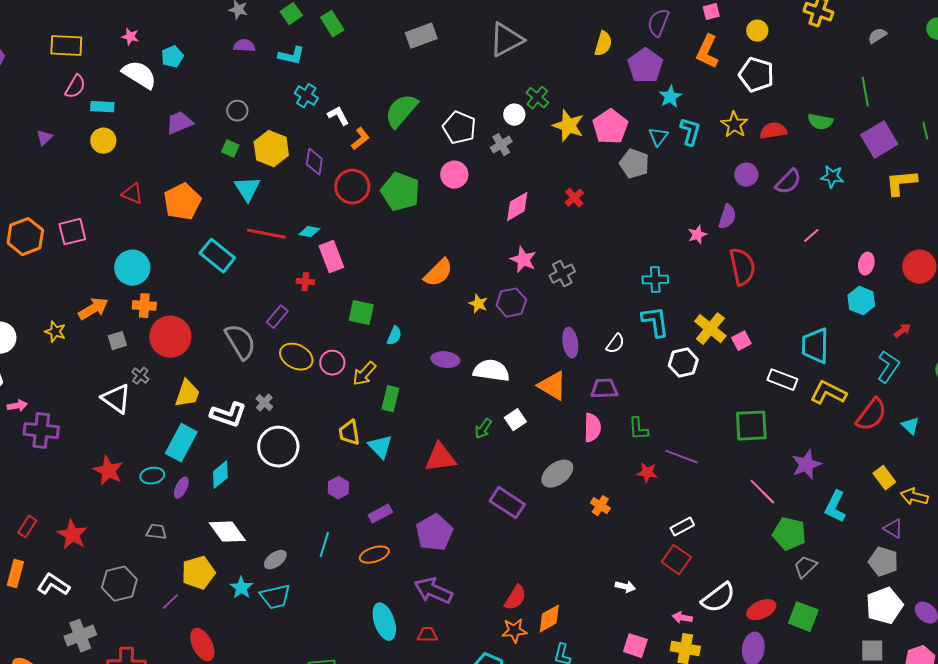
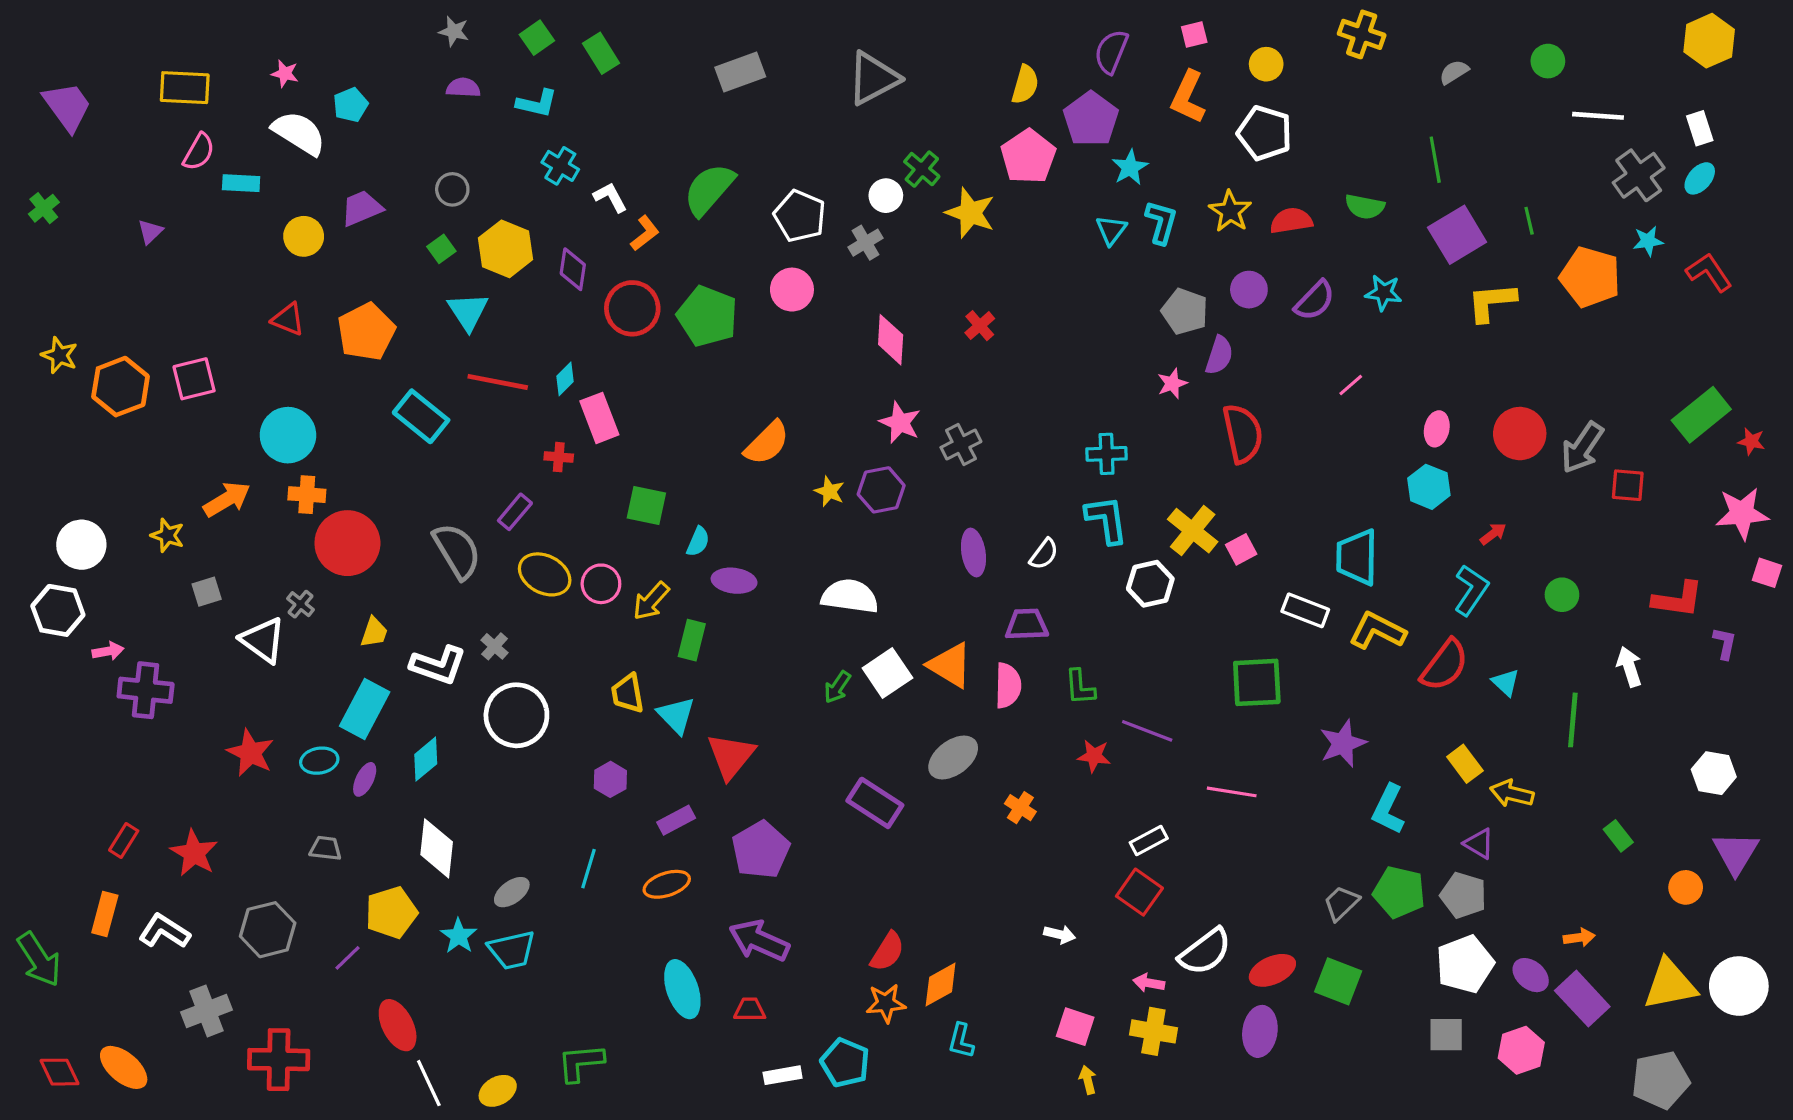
pink pentagon: (610, 127) -> (1028, 157), moved
yellow circle: (103, 141) -> (304, 236), moved
green square: (230, 149) -> (441, 249), turned 30
gray pentagon: (634, 164) -> (1185, 311), moved
pink diamond: (517, 207) -> (891, 340), turned -56
cyan diamond: (309, 232) -> (565, 379), turned -55
gray square: (117, 341) -> (207, 592), moved
purple ellipse: (445, 360) -> (734, 581), moved
orange triangle: (552, 386) -> (950, 665), moved
yellow trapezoid: (187, 394) -> (374, 632), size x0.7
white square: (515, 420) -> (887, 673), size x1.4
red triangle: (440, 458) -> (731, 756), moved, turned -44
pink line: (762, 492) -> (1232, 792), moved, turned -36
white diamond: (227, 532) -> (437, 848), turned 42
green pentagon: (789, 534) -> (1399, 892), moved

